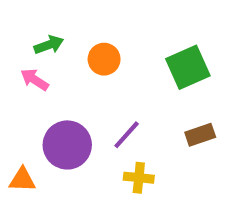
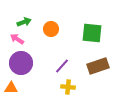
green square: (188, 67) -> (92, 33), turned 30
brown rectangle: (200, 135) -> (98, 66), size x1.5
purple circle: (67, 145) -> (21, 63), moved

